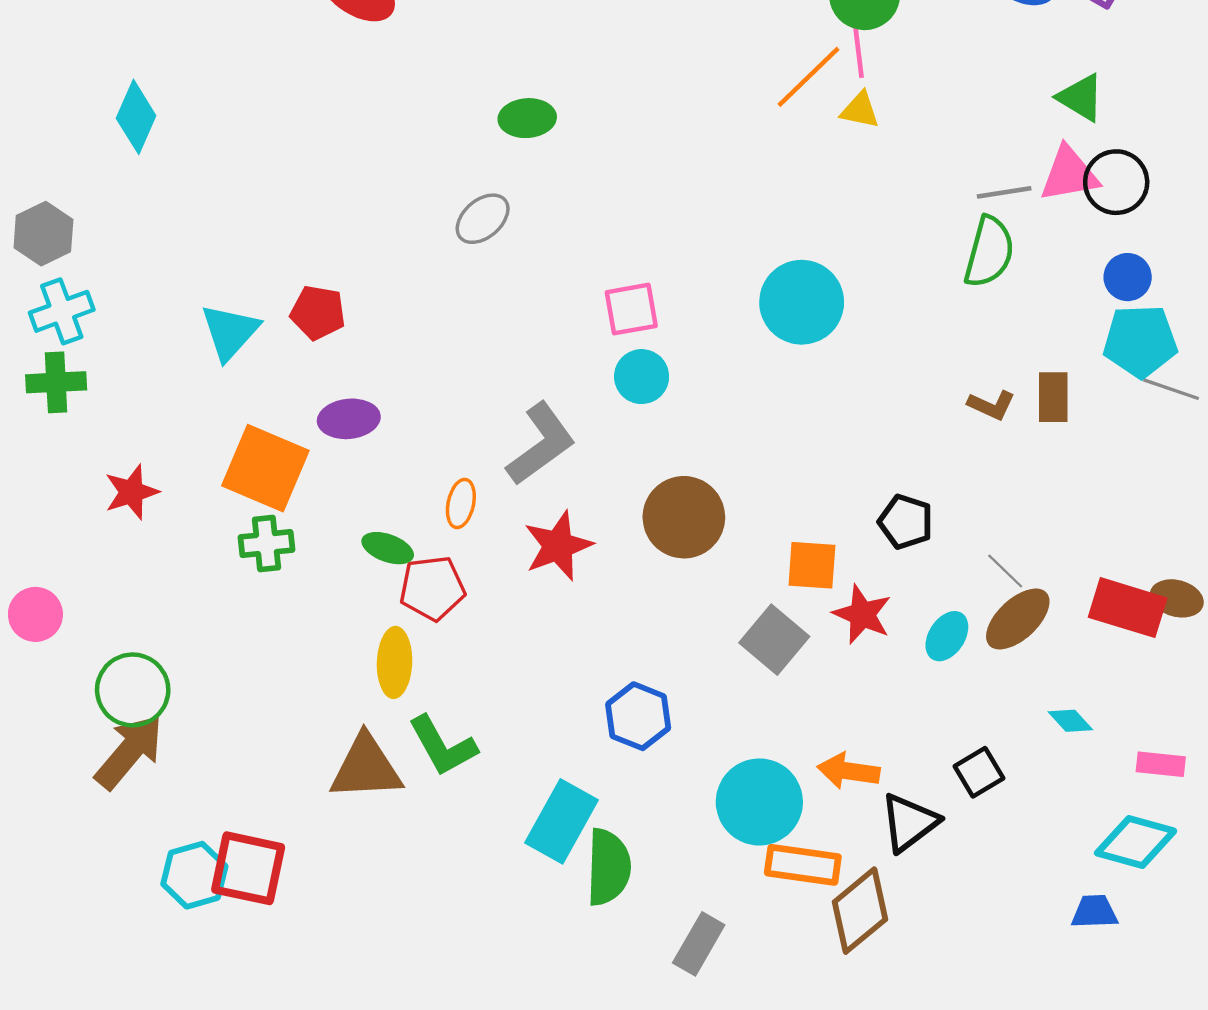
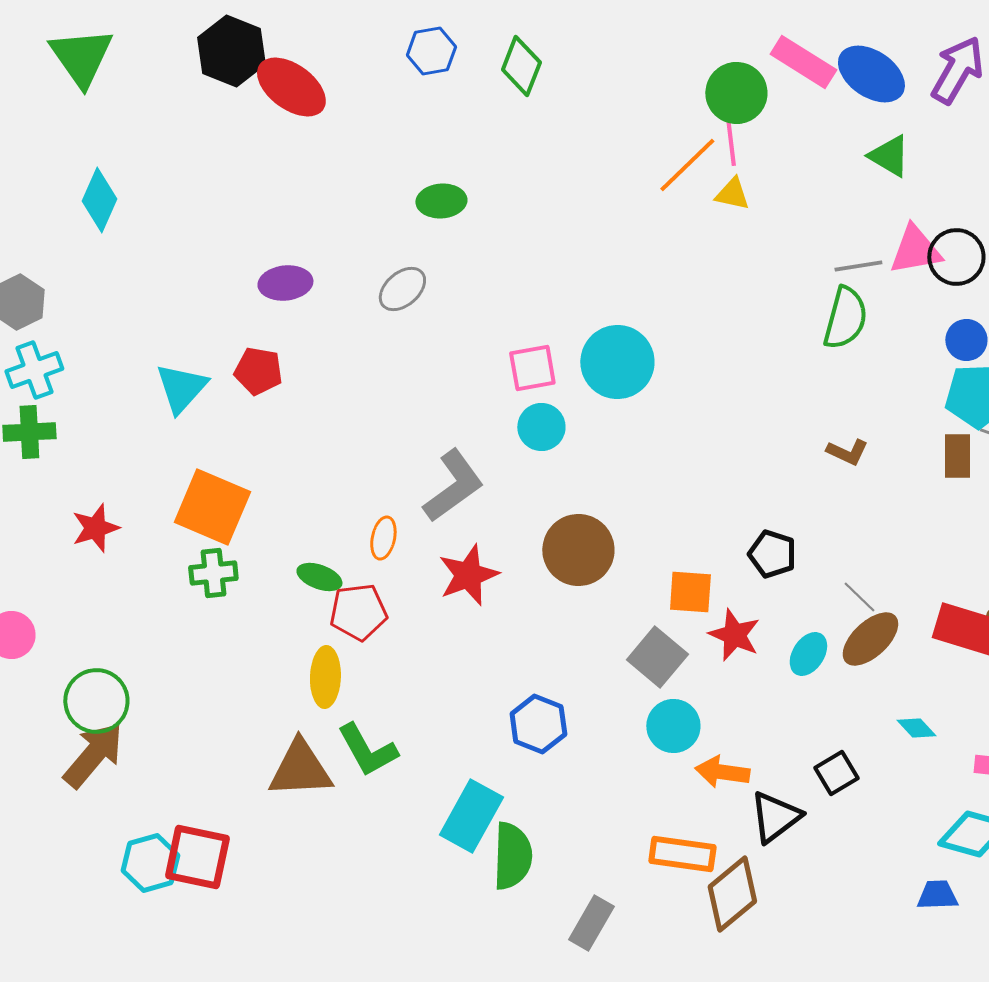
green triangle: (1081, 98) -> (889, 156), moved
cyan circle: (802, 302) -> (617, 362), moved
brown rectangle: (1053, 397) -> (957, 456), moved
purple ellipse: (349, 419) -> (285, 283), moved
cyan circle: (759, 802) -> (673, 726), moved, size x0.7

